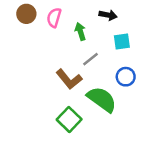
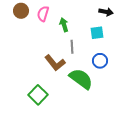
black arrow: (108, 15) -> (106, 12), moved
gray line: (90, 59) -> (72, 47), turned -56
green square: (69, 119) -> (38, 95), moved

